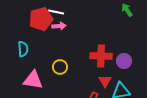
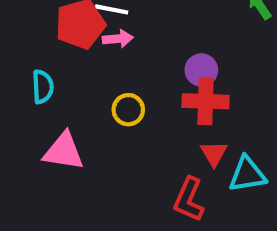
purple circle: (124, 61) -> (201, 70), moved
yellow circle: (60, 67) -> (128, 110), moved

